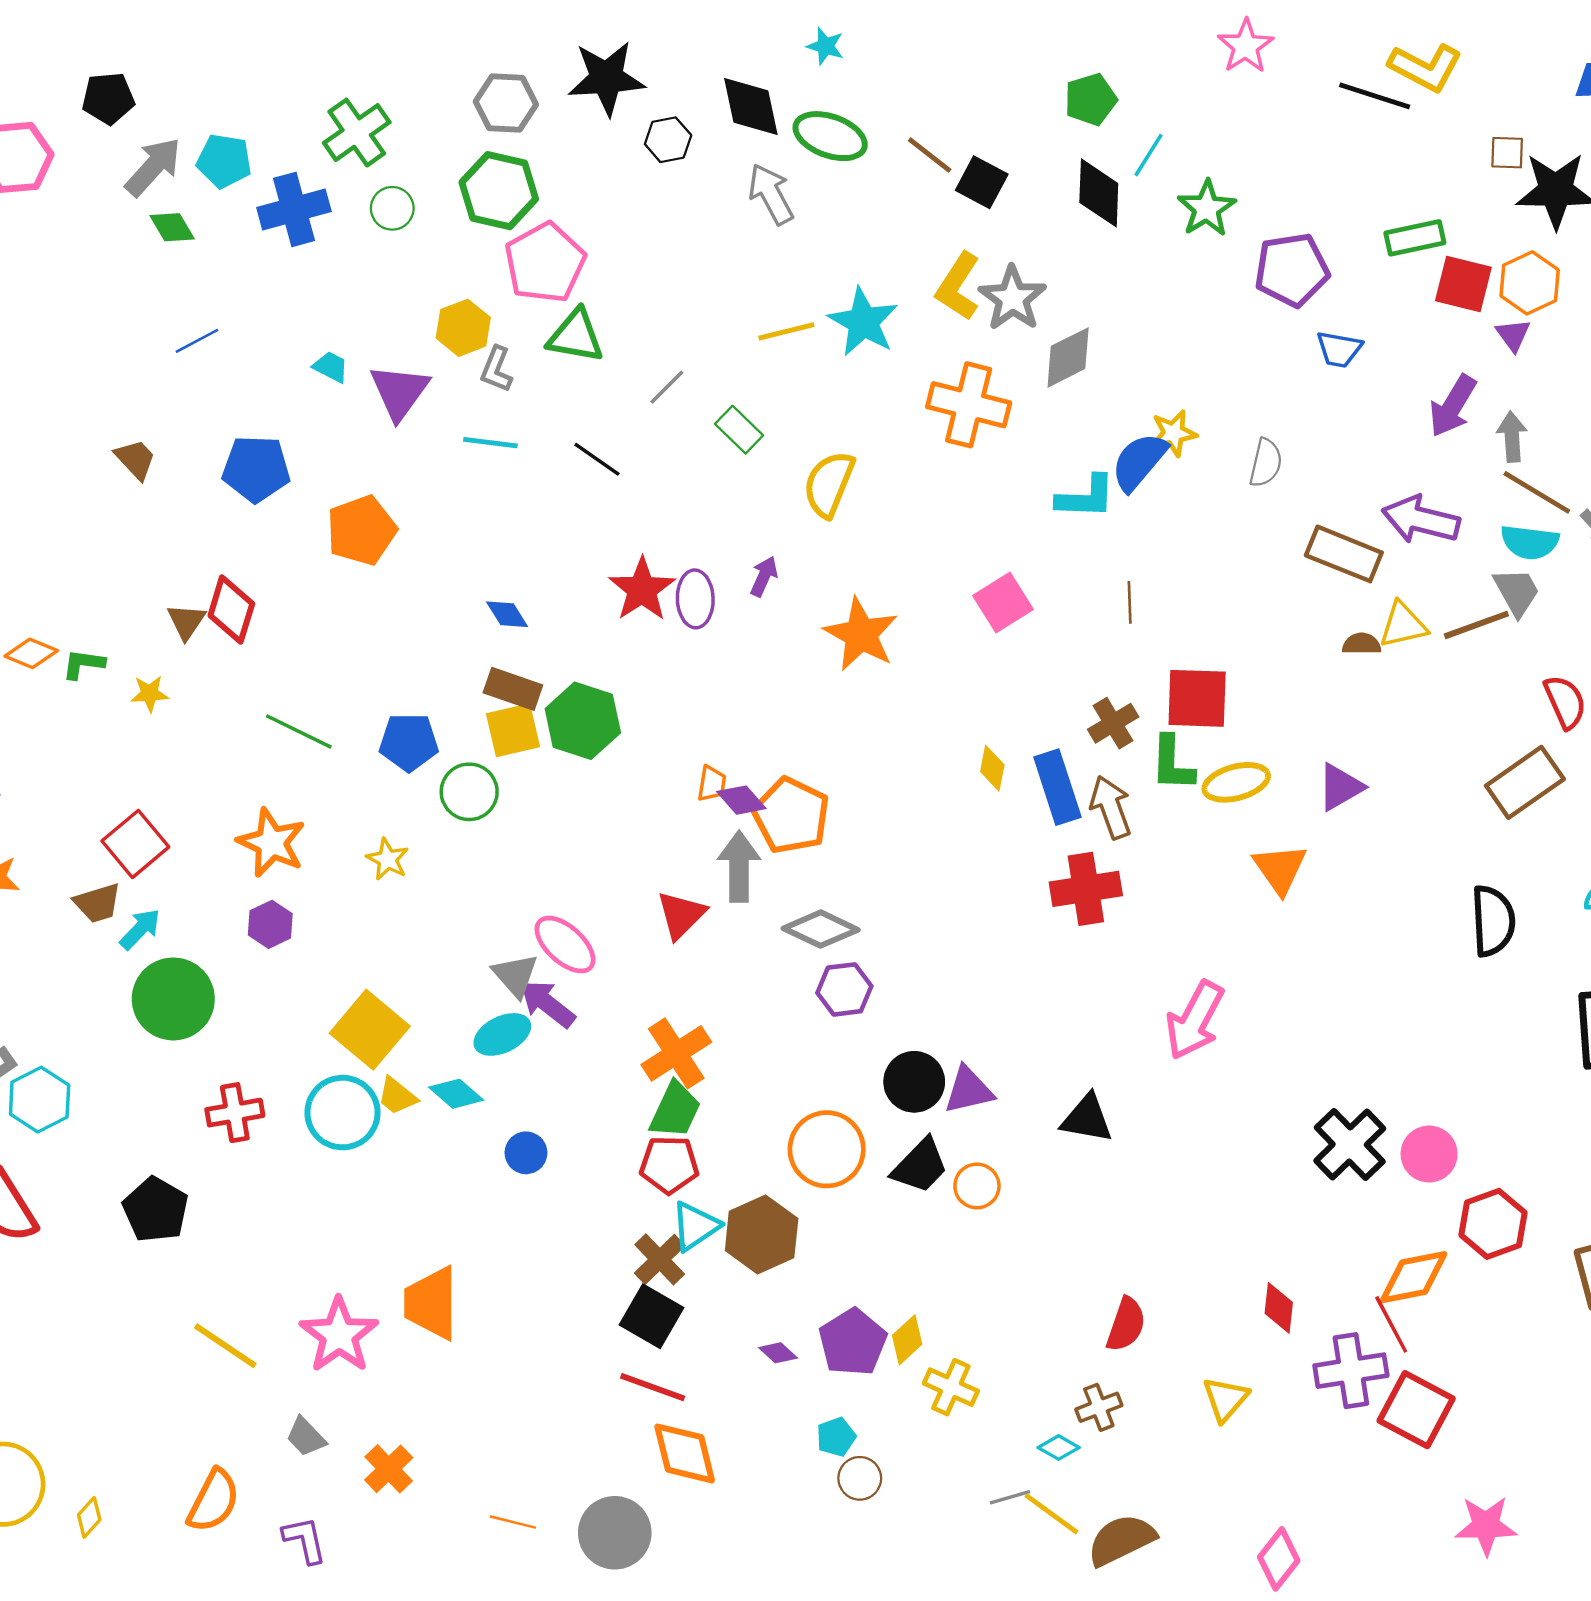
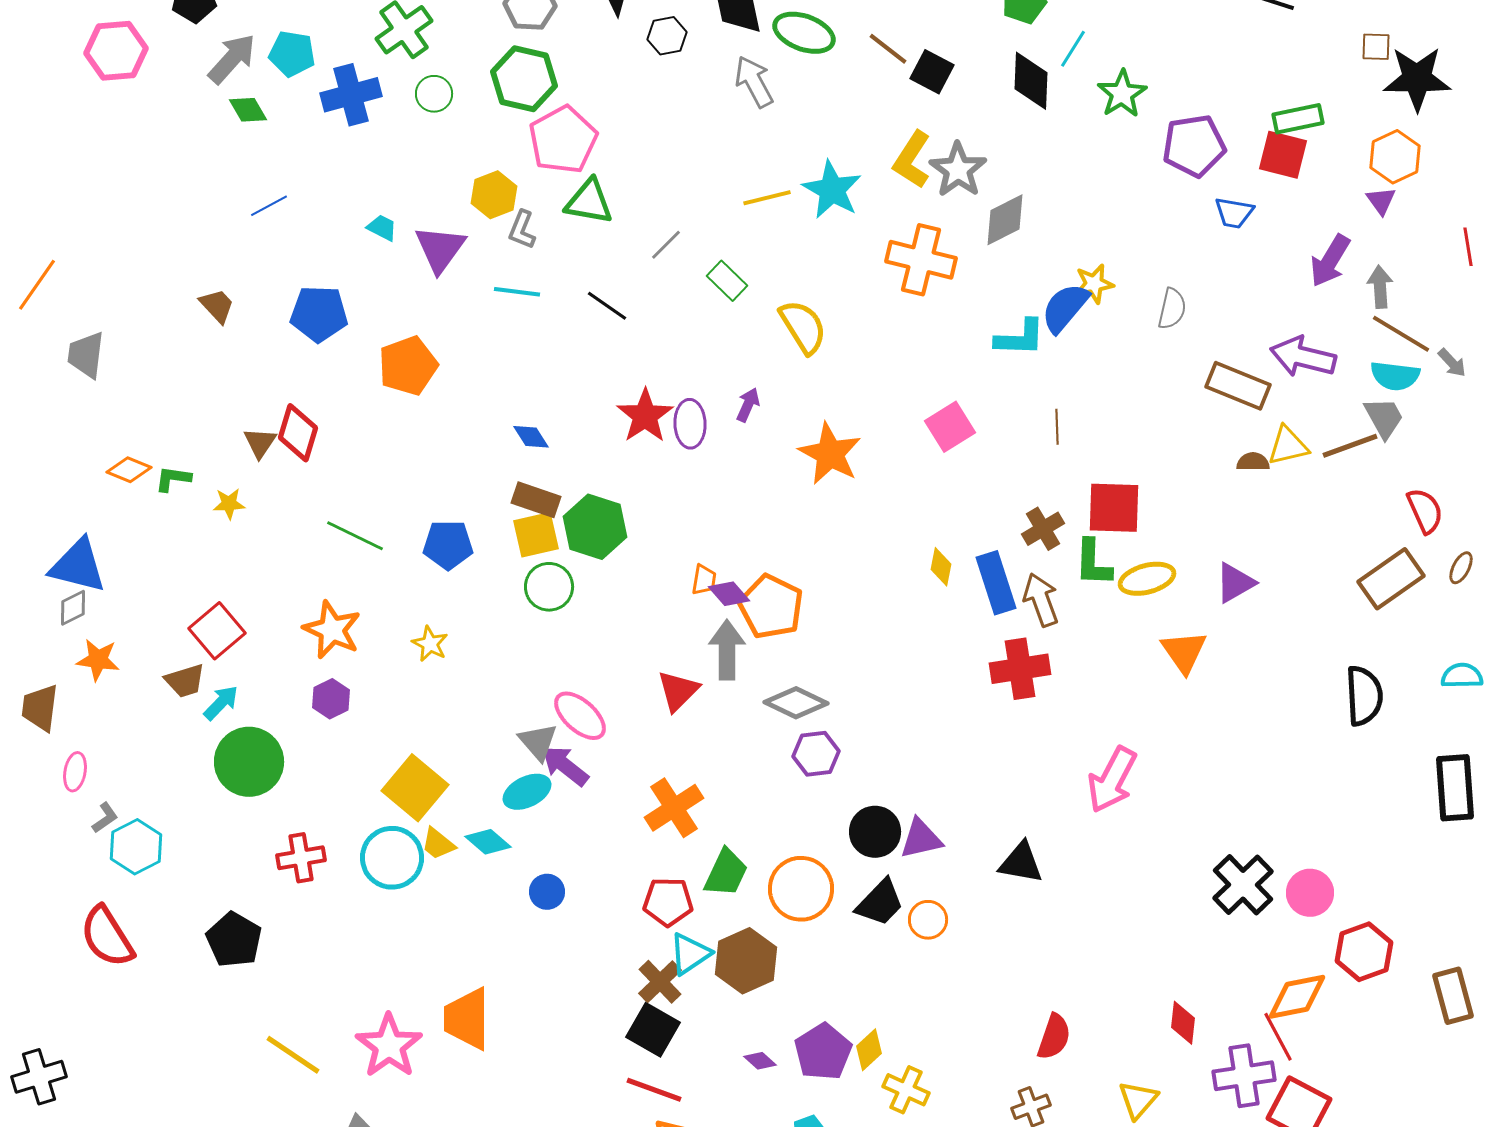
red square: (1463, 284) -> (1283, 155), moved
yellow semicircle: (829, 484) -> (803, 327), turned 126
green circle: (469, 792) -> (549, 587), moved
green trapezoid: (675, 1110) -> (726, 873), moved

